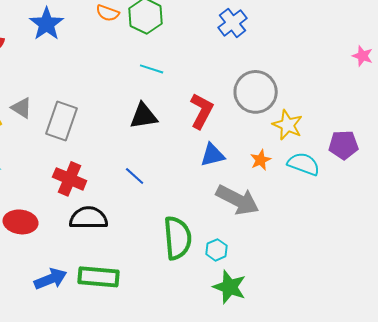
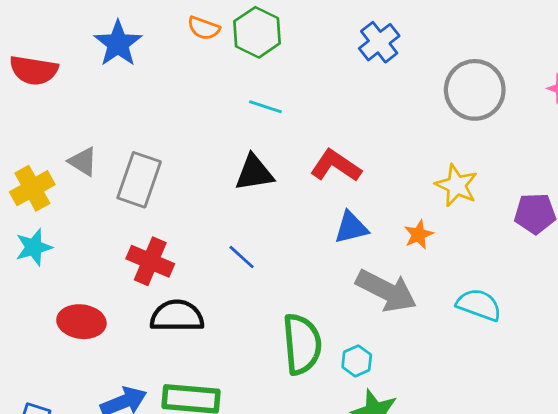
gray circle: (256, 92) -> (475, 90), moved
red L-shape: (202, 111) -> (336, 166), turned -84
cyan semicircle: (304, 164) -> (479, 305), moved

